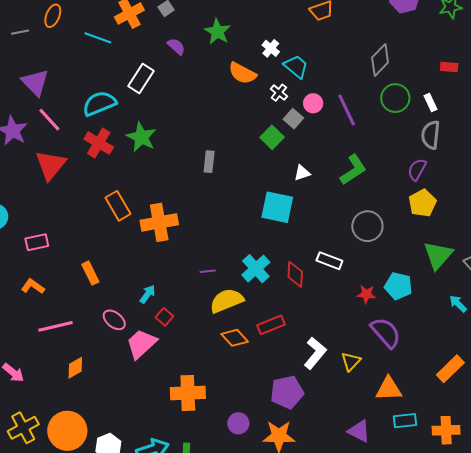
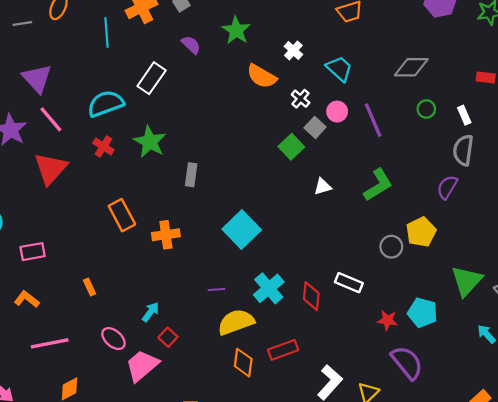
cyan line: (98, 38) -> (106, 33), turned 64
gray diamond: (380, 60) -> (411, 67), turned 44
cyan trapezoid: (296, 67) -> (339, 69), moved
green circle: (395, 98) -> (426, 109), size x0.6
red cross: (99, 143) -> (103, 147), size x0.7
gray rectangle: (209, 162) -> (191, 175), moved
yellow pentagon: (422, 203) -> (421, 232), moved
cyan square: (277, 207) -> (242, 230), moved, turned 32
orange cross: (159, 222) -> (166, 235), size x0.7
gray circle: (367, 226) -> (391, 247), size x0.7
orange rectangle: (90, 273) -> (89, 287), size x0.7
orange diamond: (235, 338) -> (243, 363), turned 48

